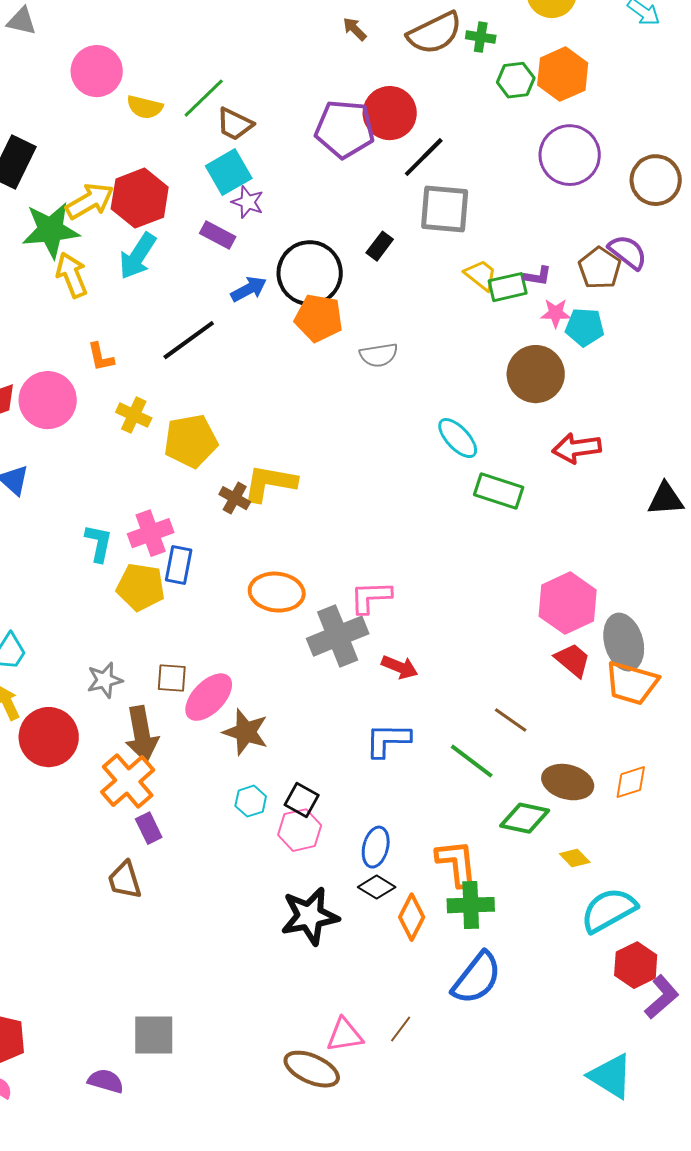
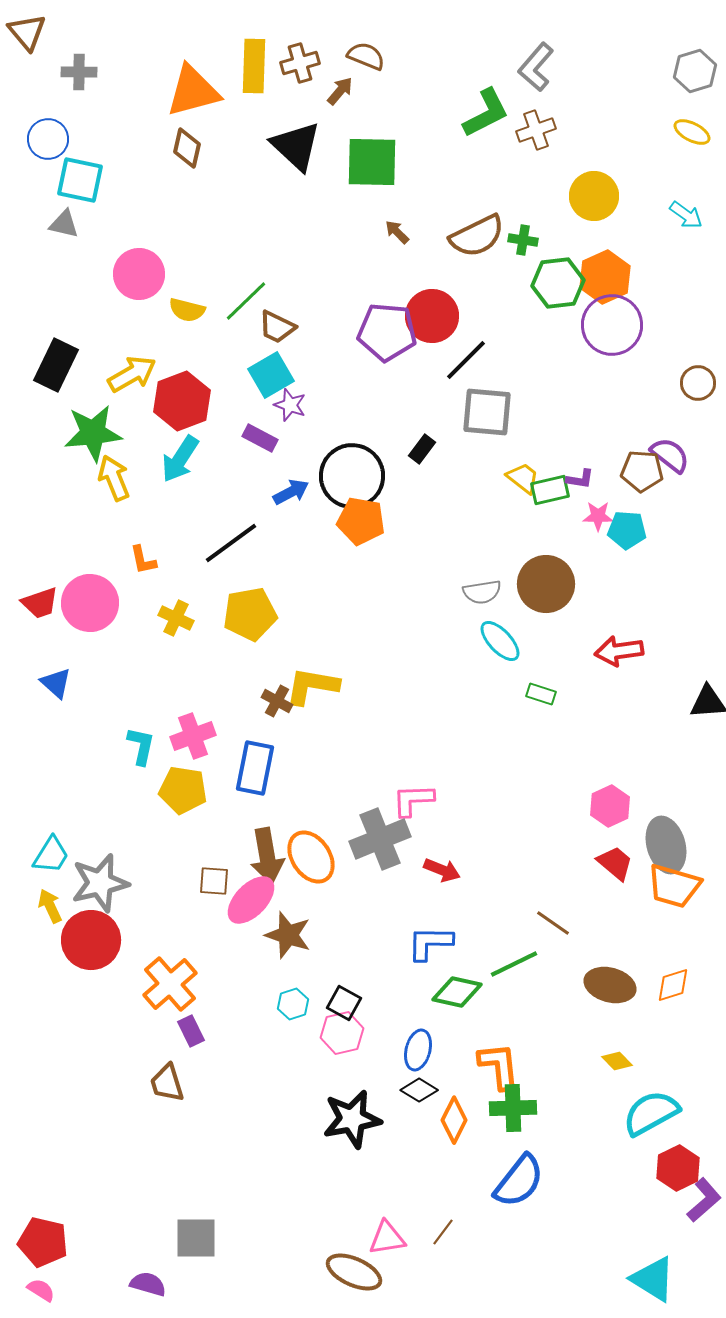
green hexagon: (516, 80) -> (558, 283), size x1.4
purple circle: (570, 155) -> (612, 325), moved
brown circle: (656, 180) -> (698, 383), size x0.7
yellow arrow: (90, 201) -> (132, 374), moved
brown pentagon: (600, 268) -> (642, 471), turned -30
gray semicircle: (379, 355) -> (482, 592), moved
brown circle: (536, 374) -> (546, 584), moved
yellow pentagon: (191, 441) -> (250, 614), moved
green rectangle: (499, 491) -> (541, 694), size x0.6
blue rectangle: (179, 565) -> (255, 768), moved, size x1.4
orange ellipse: (277, 592) -> (311, 857), moved, turned 50
pink hexagon: (568, 603) -> (610, 806), size x0.7
gray star: (105, 680) -> (100, 883), moved, size x1.6
brown arrow: (142, 734) -> (267, 856), moved
green line: (472, 761) -> (514, 964), turned -63
green diamond: (525, 818) -> (457, 992), moved

